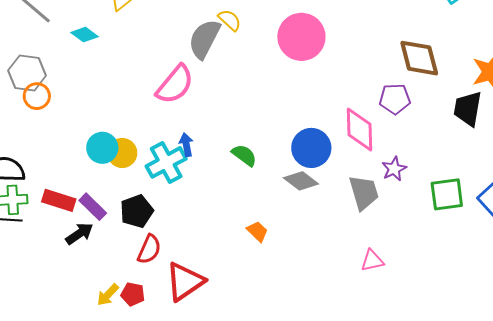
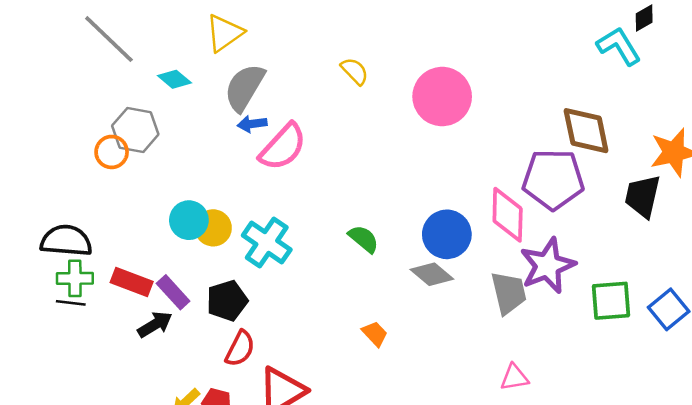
gray semicircle: (204, 39) -> (245, 87), moved
gray hexagon: (27, 73) -> (135, 130), moved
purple pentagon: (395, 99) -> (553, 179), size x1.6
blue arrow: (186, 145) -> (252, 124), moved, turned -90
cyan cross: (166, 162) -> (267, 243), turned -30
purple star: (394, 169) -> (548, 266), size x1.8

